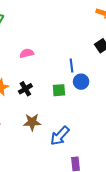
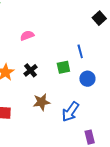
blue line: (72, 66) -> (80, 51), moved
blue circle: (81, 82) -> (87, 79), moved

